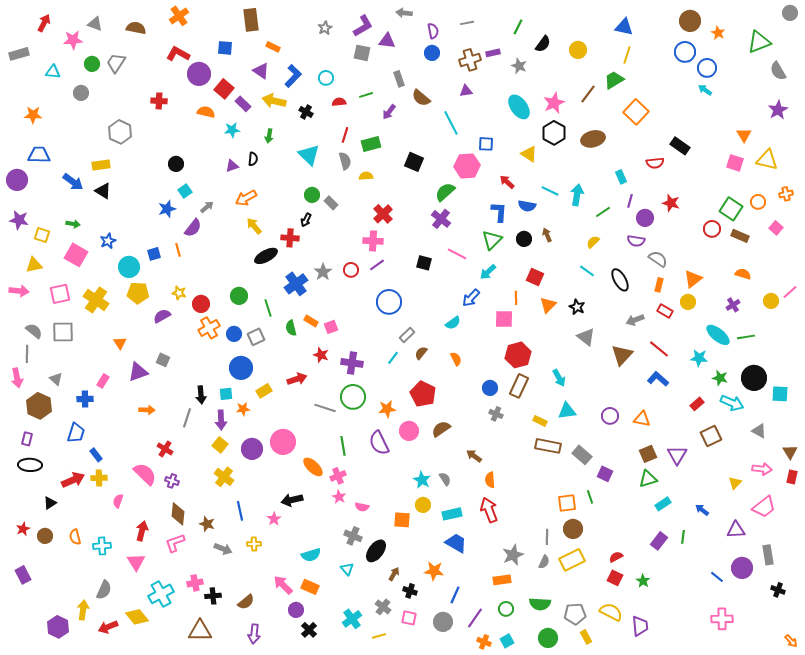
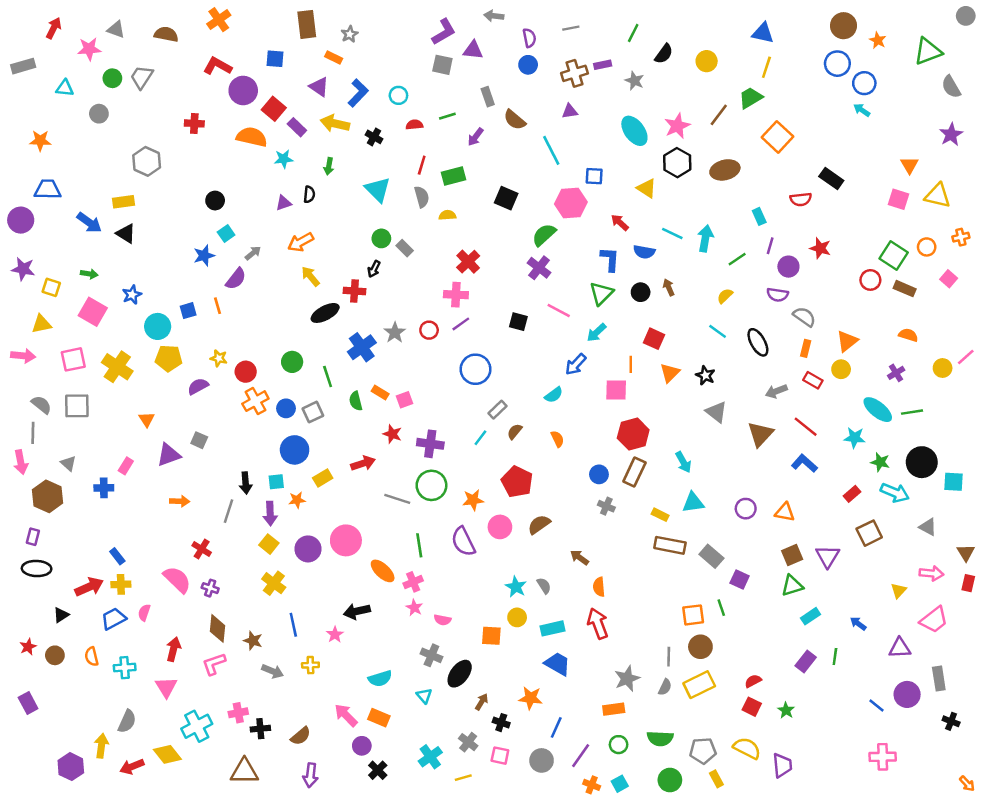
gray star: (325, 28) -> (350, 34), moved
orange semicircle: (206, 112) -> (252, 137), size x1.4
blue trapezoid: (76, 433) -> (114, 619), moved, turned -135

